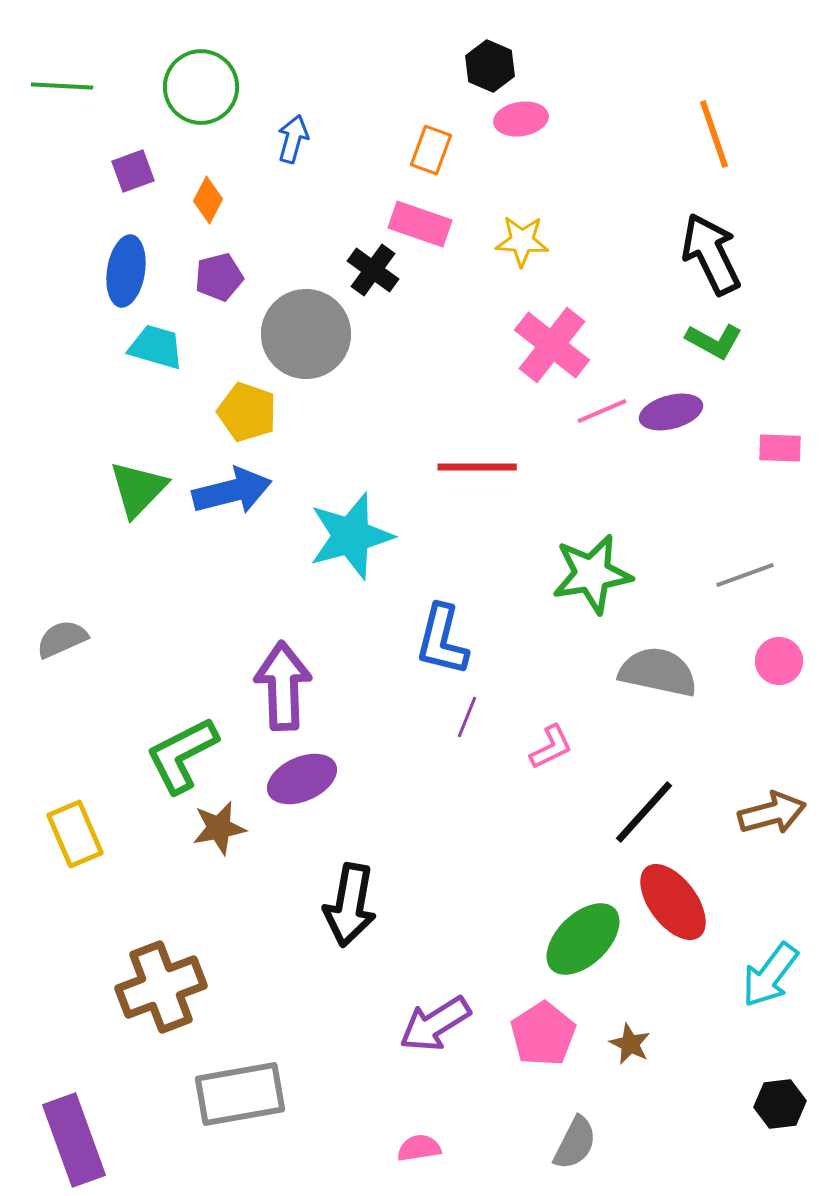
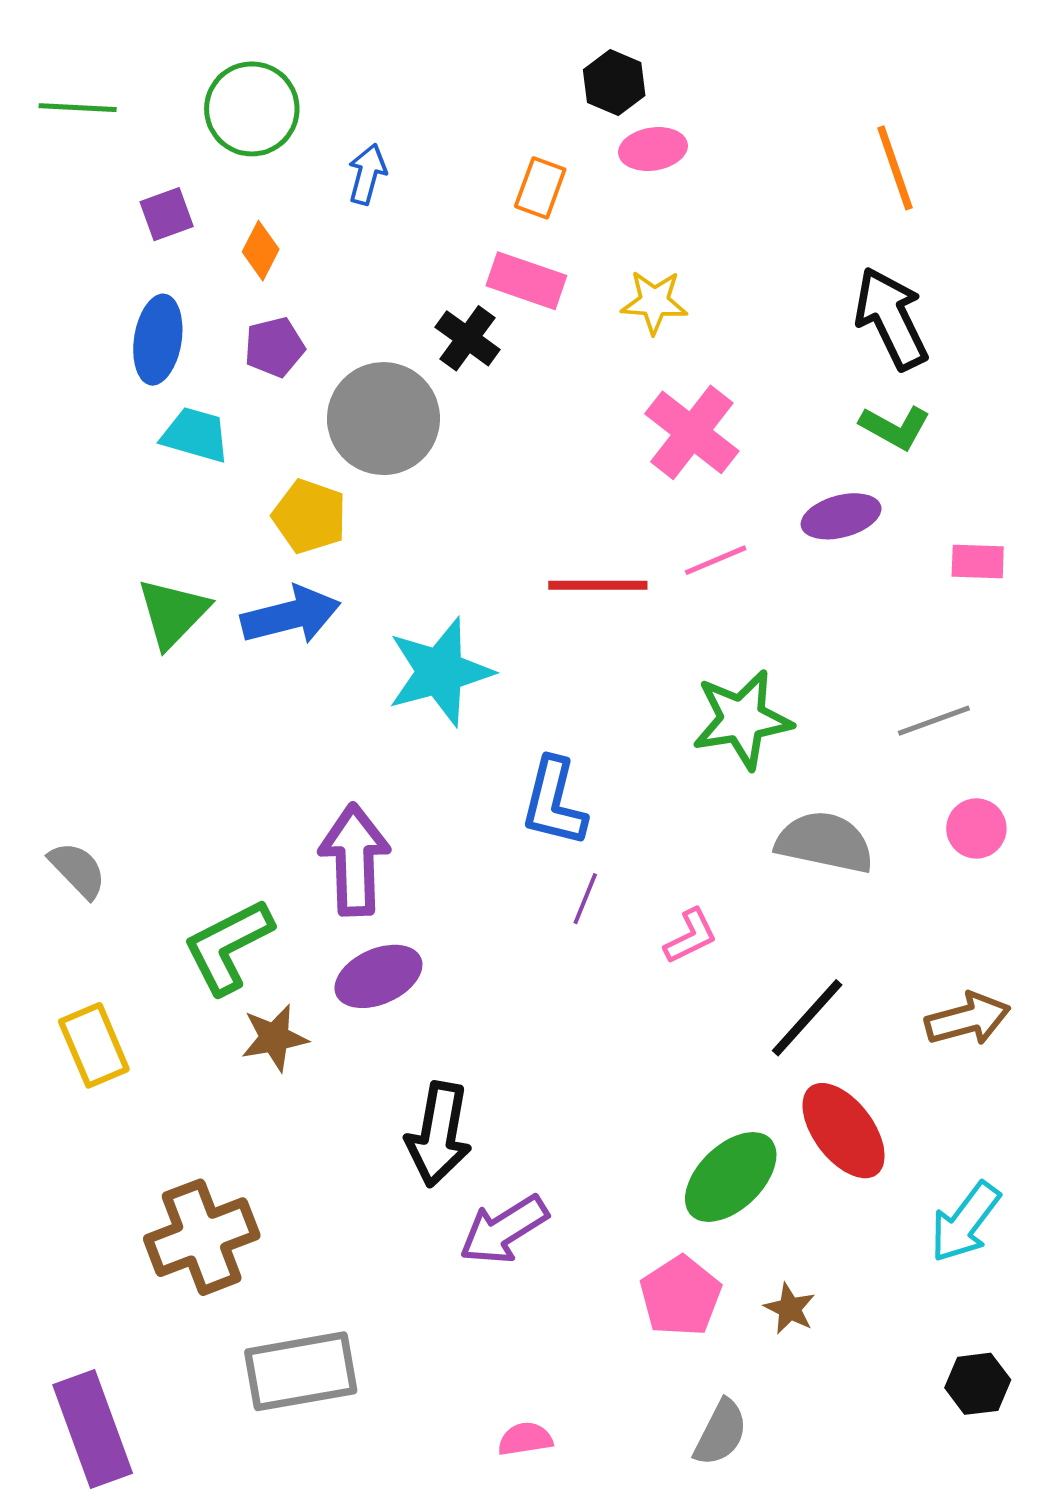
pink line: (602, 411) -> (716, 560), moved
gray semicircle: (62, 639) -> (78, 870), moved, turned 70
purple arrow: (435, 1024) -> (504, 1230), moved

